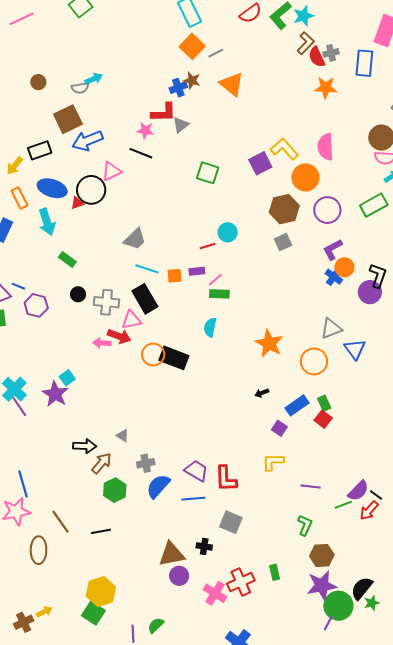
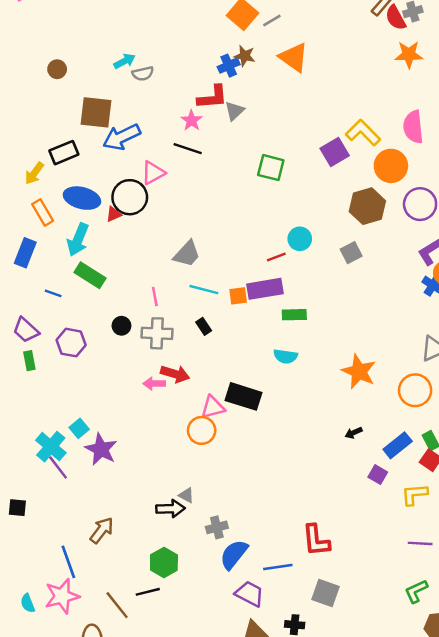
gray semicircle: (80, 88) -> (143, 74), moved
brown square: (68, 119) -> (96, 112), turned 36
pink star: (145, 130) -> (192, 120), turned 30
cyan arrow: (47, 222) -> (78, 240), turned 44
gray square: (283, 242) -> (351, 253), moved
green rectangle: (67, 259) -> (90, 275), moved, size x1.4
purple rectangle: (197, 271) -> (265, 289), size x1.8
pink line: (215, 280) -> (155, 297), moved, turned -56
blue line: (18, 286) -> (53, 293), moved
black rectangle: (145, 299) -> (204, 326), size x0.5
pink triangle: (131, 320) -> (213, 407), moved
cyan semicircle: (210, 327) -> (285, 356), turned -90
orange circle: (153, 355) -> (202, 430), moved
cyan square: (67, 378) -> (79, 428), moved
black arrow: (85, 446) -> (170, 509), moved
yellow L-shape: (273, 462) -> (414, 494), moved
brown arrow: (102, 463) -> (102, 530), moved
purple trapezoid: (196, 471) -> (249, 594), moved
green hexagon: (115, 490) -> (164, 563), moved
green L-shape: (305, 525) -> (416, 591), turned -135
black line: (101, 531) -> (148, 592), moved

